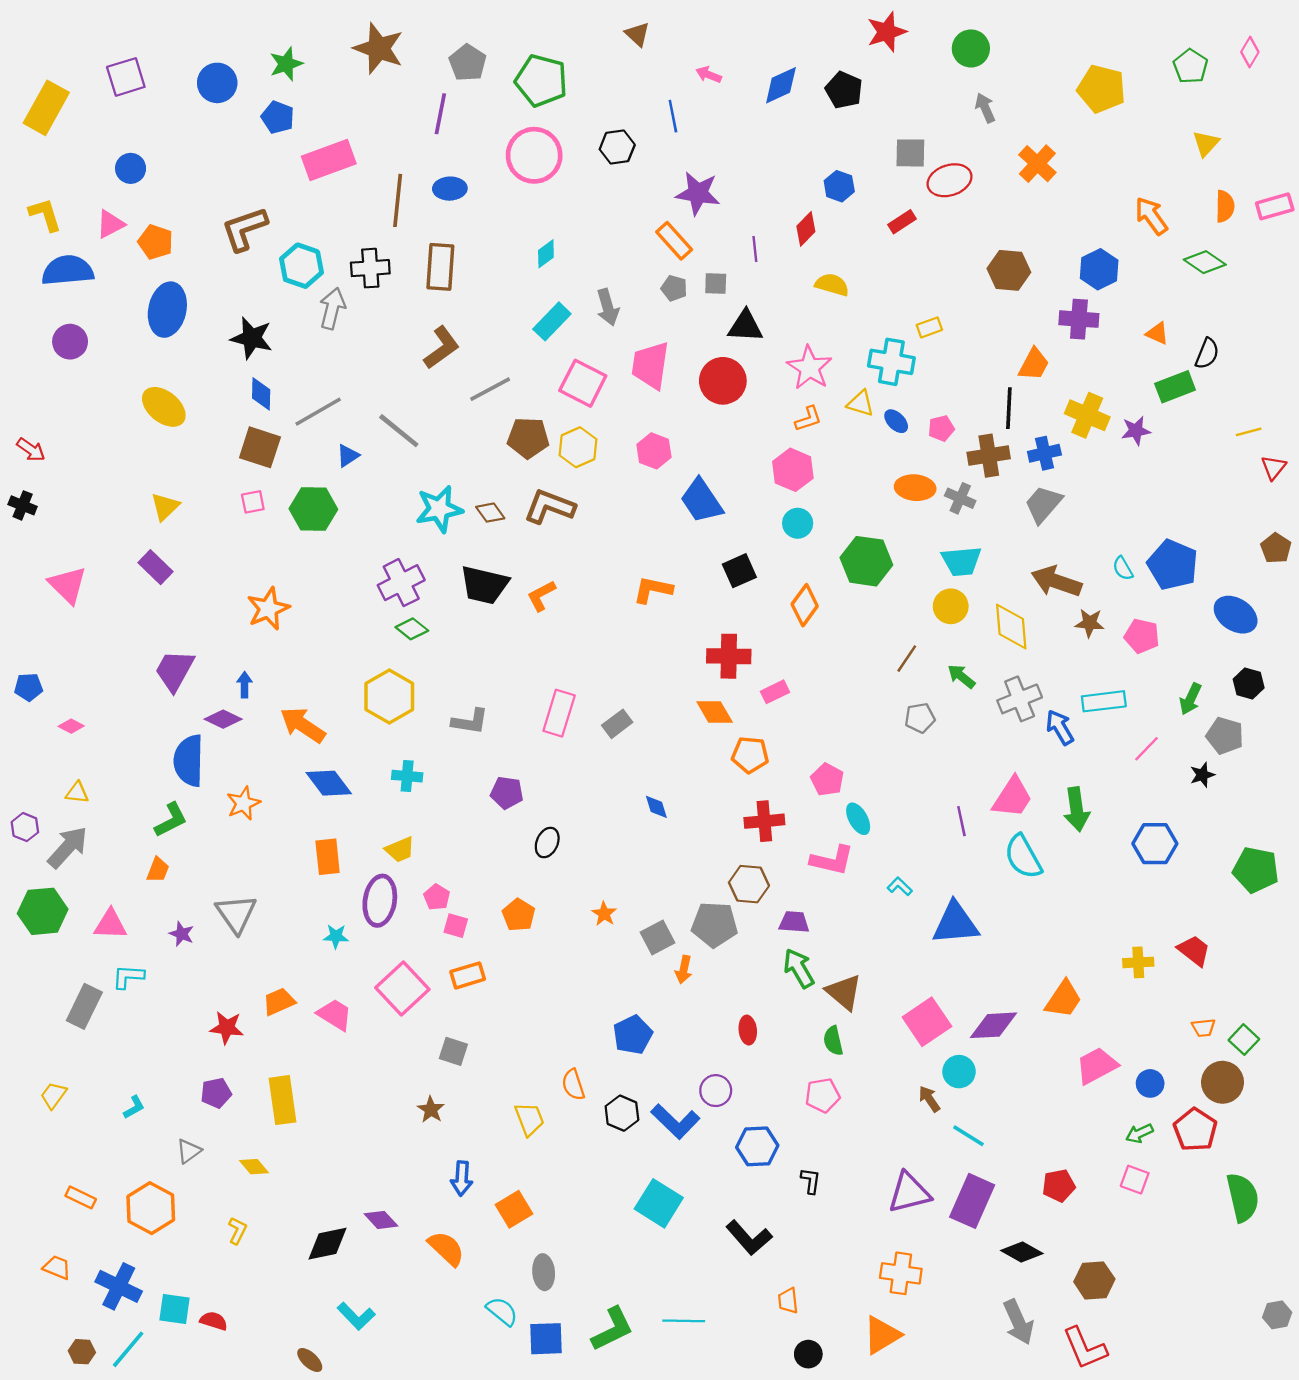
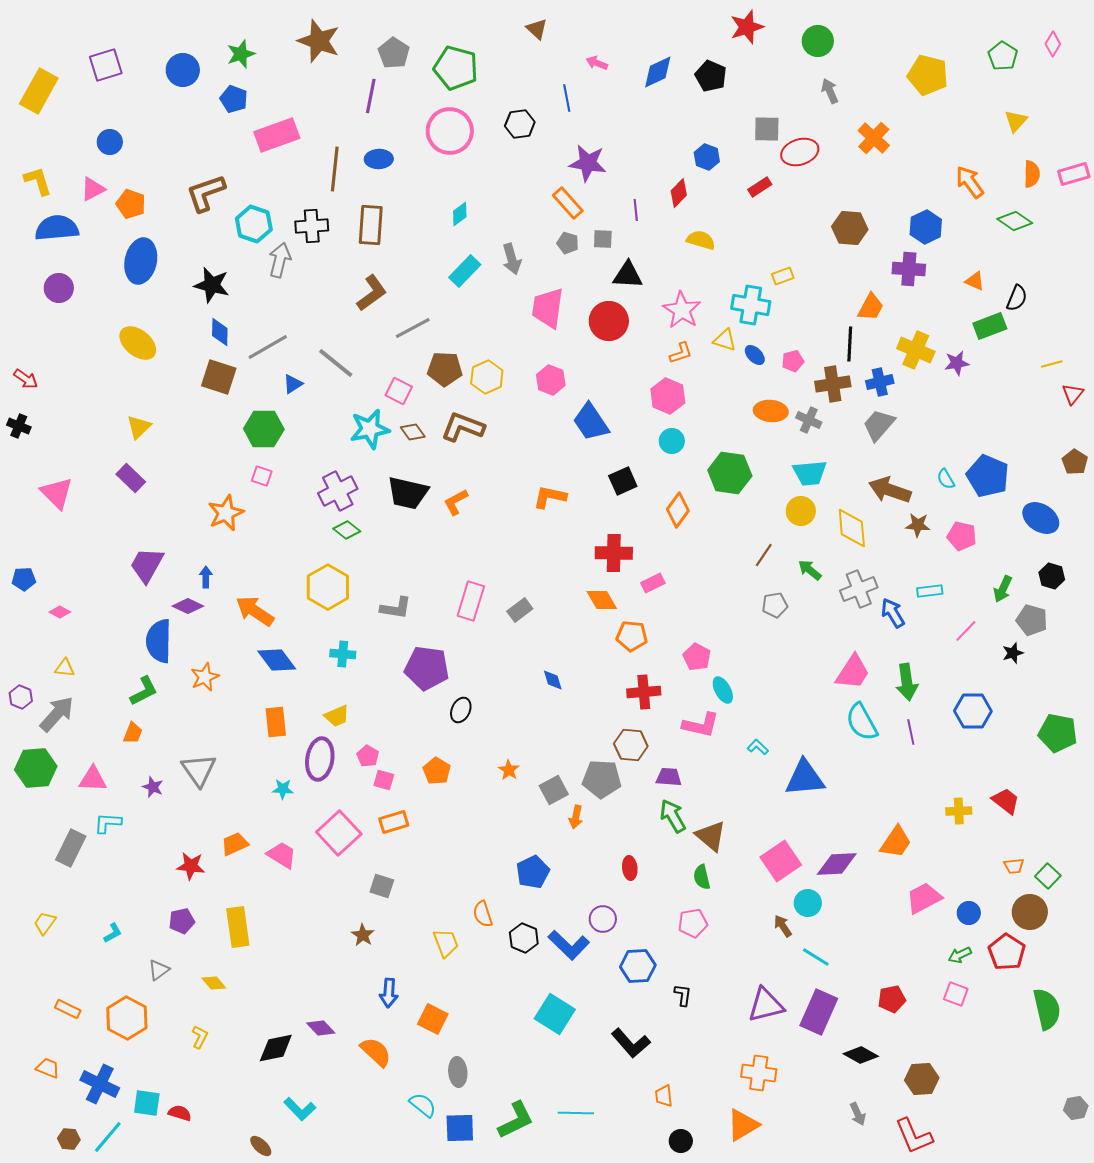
pink square: (583, 383) -> (399, 391), moved, size x0.7
pink square: (253, 502) -> (262, 476), moved, turned 30
cyan rectangle: (1104, 701) -> (930, 591), size x0.7
purple pentagon: (507, 793) -> (427, 668), size x1.6
purple line: (961, 821) -> (911, 732), moved
orange square: (514, 1209) -> (433, 1019), turned -32
gray arrow: (1018, 1322) -> (858, 1114), size x0.6

